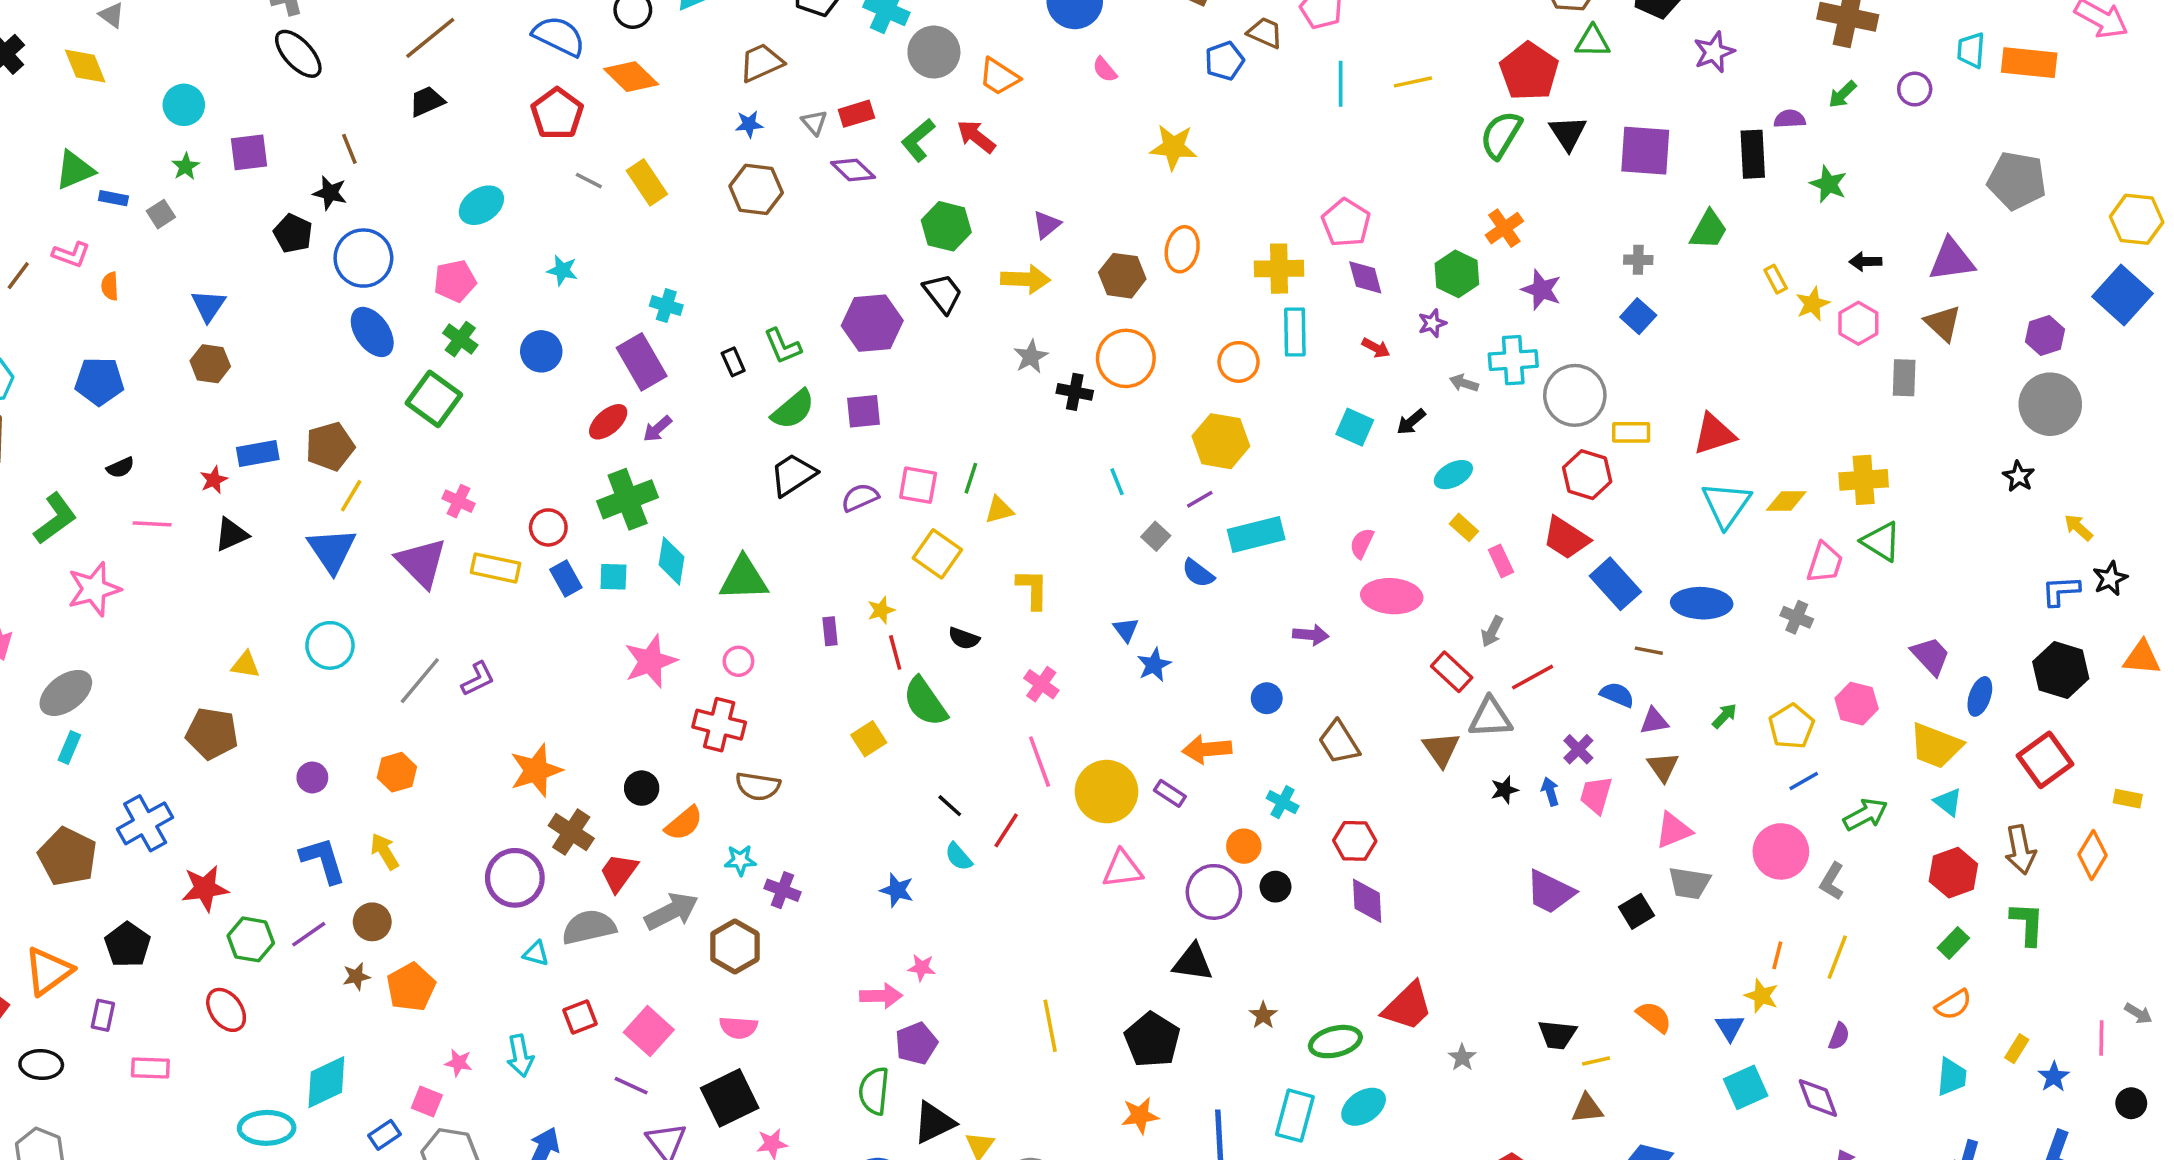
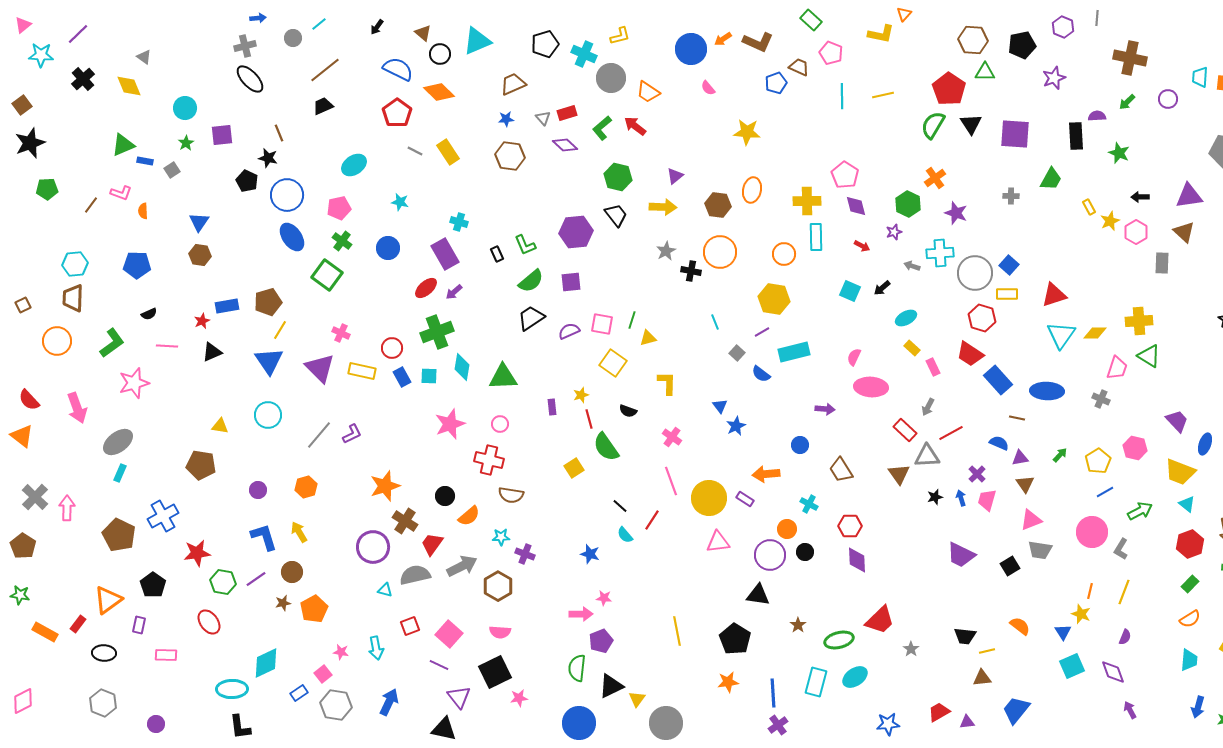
blue square: (1638, 316) -> (1009, 265), moved
pink square: (427, 1101) -> (323, 674), turned 30

